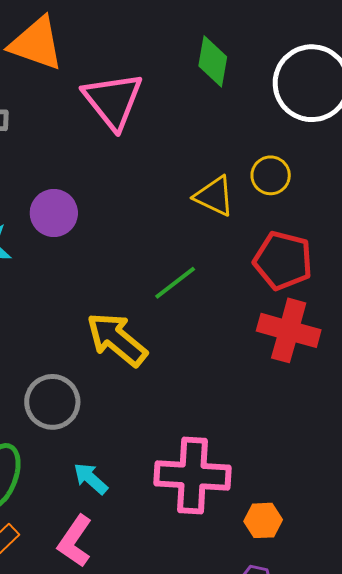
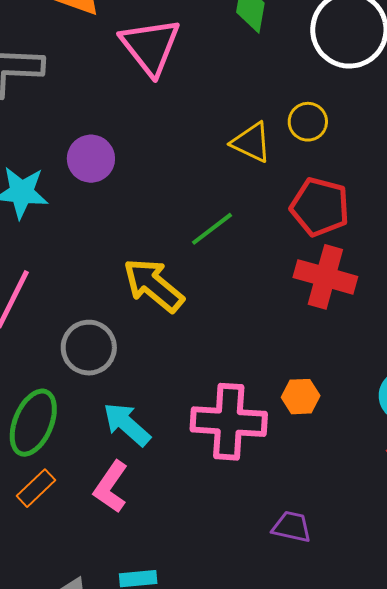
cyan arrow: (91, 479) -> (127, 424), size x1.4
orange hexagon: (263, 520) -> (301, 397), moved

